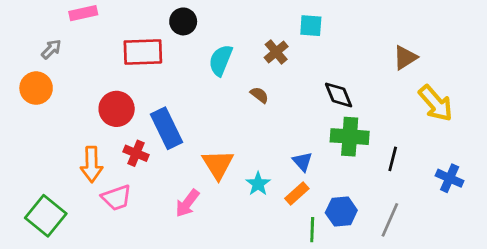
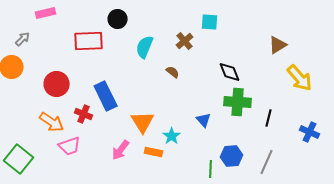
red circle: (117, 109) -> (57, 84), moved
orange arrow: (92, 164) -> (52, 122), turned -55
orange rectangle: (297, 194) -> (154, 152), moved, turned 54

